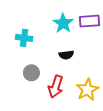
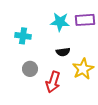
cyan star: (63, 23) -> (60, 22), turned -30
yellow star: (87, 90) -> (83, 69), moved

